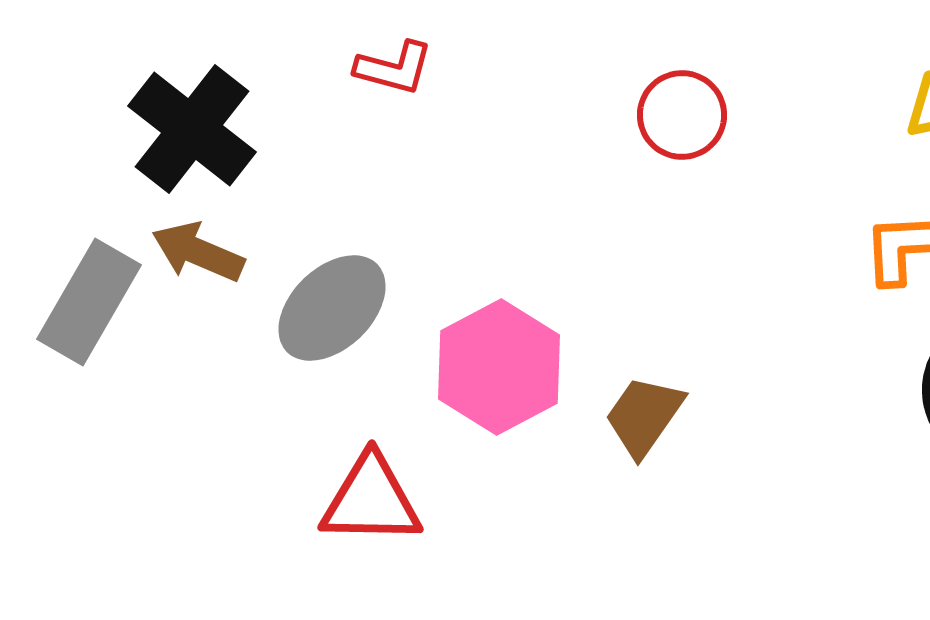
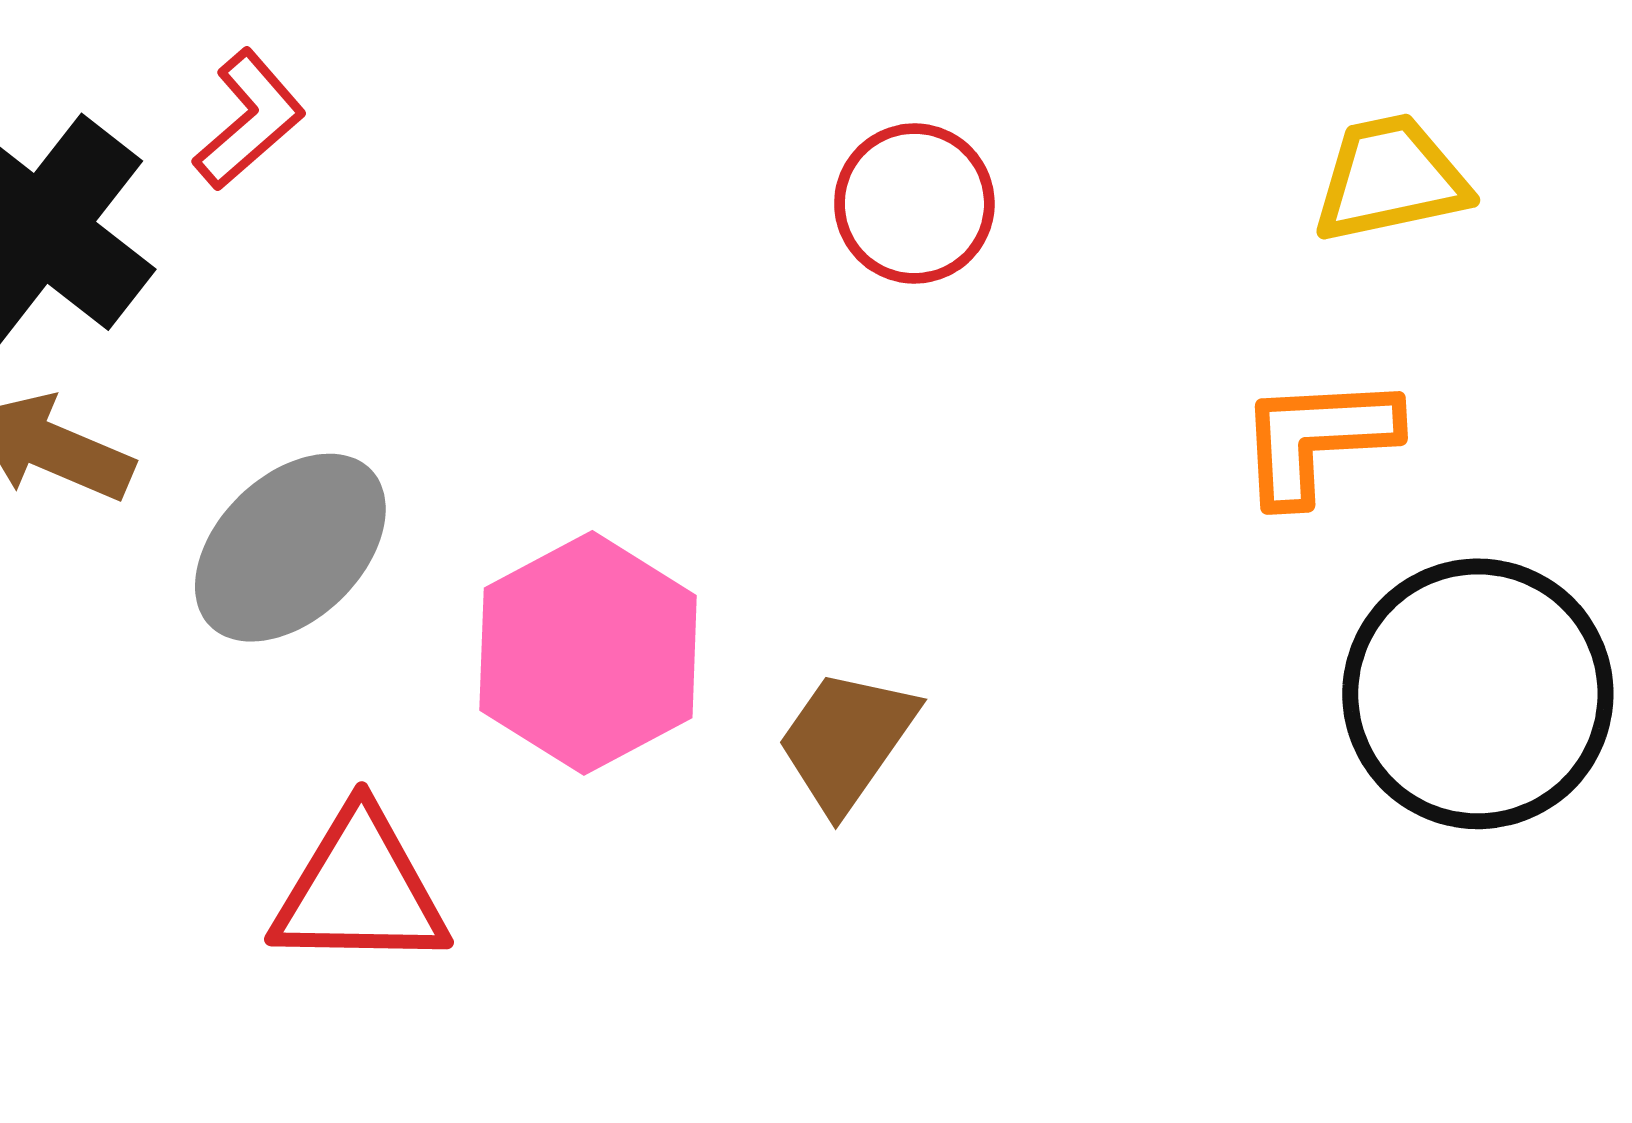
red L-shape: (394, 68) -> (249, 120), moved, turned -56

